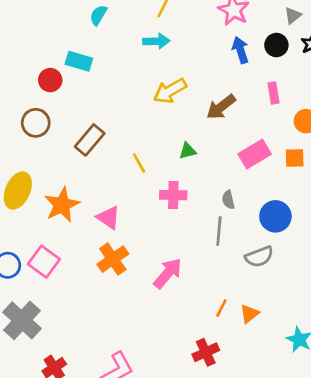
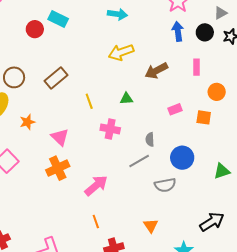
brown circle: (36, 123) -> (14, 77), moved
pink rectangle: (255, 154) -> (175, 109), size x0.6
orange star: (62, 205) -> (27, 122), size x0.6
gray line: (219, 231) -> (139, 161), turned 45
orange line: (221, 308) -> (96, 222), moved, turned -56
orange triangle: (249, 314) -> (151, 226), turned -35

